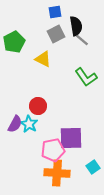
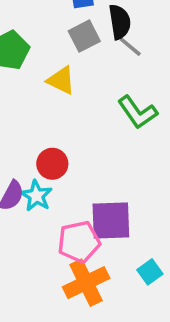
orange cross: (57, 173) -> (86, 283), turned -30

